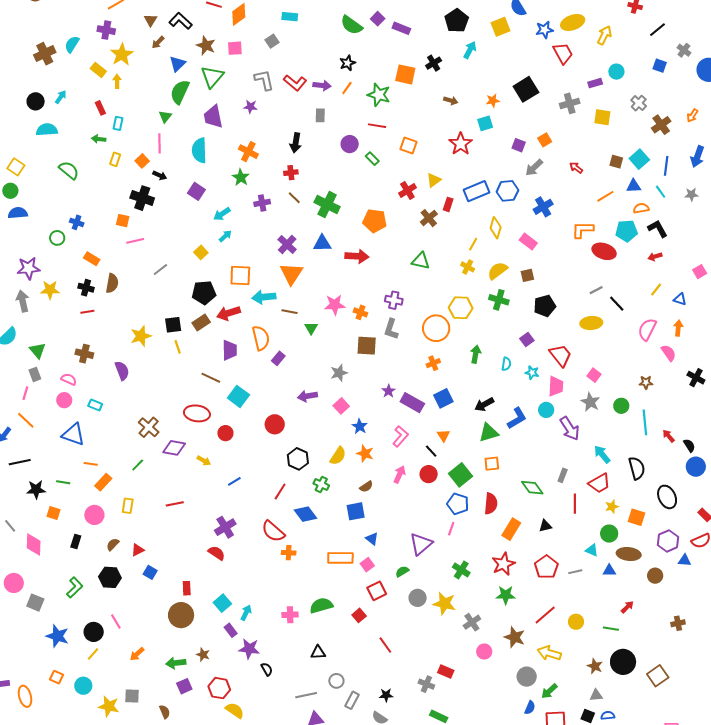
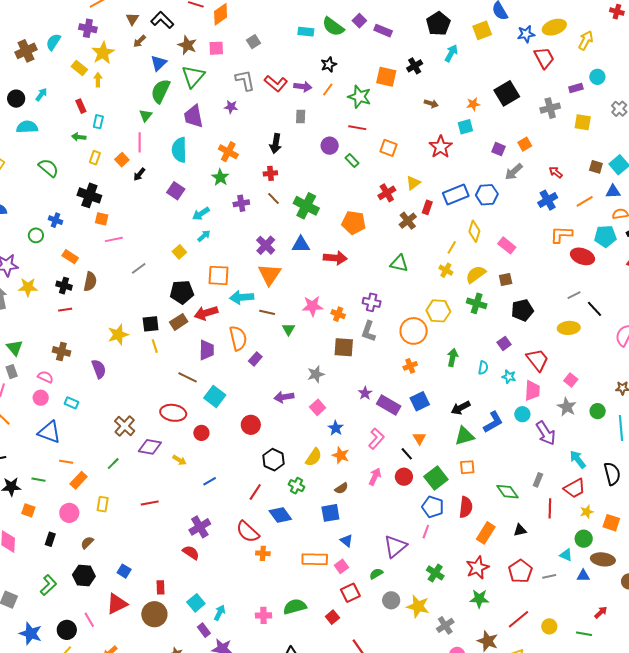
cyan rectangle: (290, 17) -> (306, 32), moved
black arrow: (160, 175) -> (139, 174), turned 104
black cross: (142, 198) -> (89, 195), moved
blue cross: (543, 207) -> (548, 200), moved
red triangle: (138, 550) -> (117, 604), moved, size x1.6

